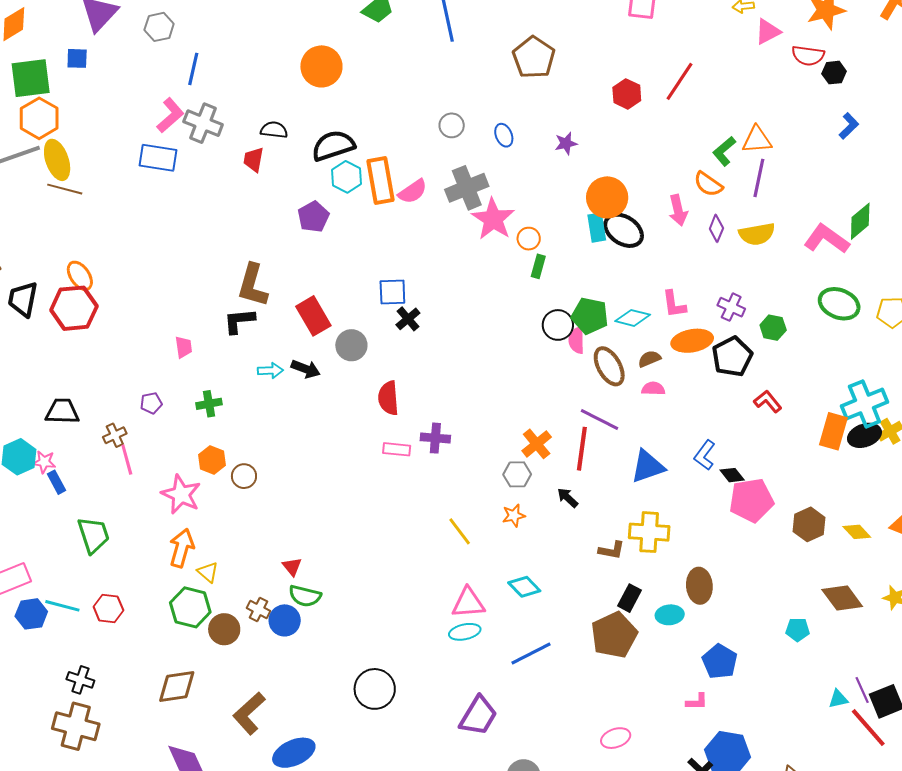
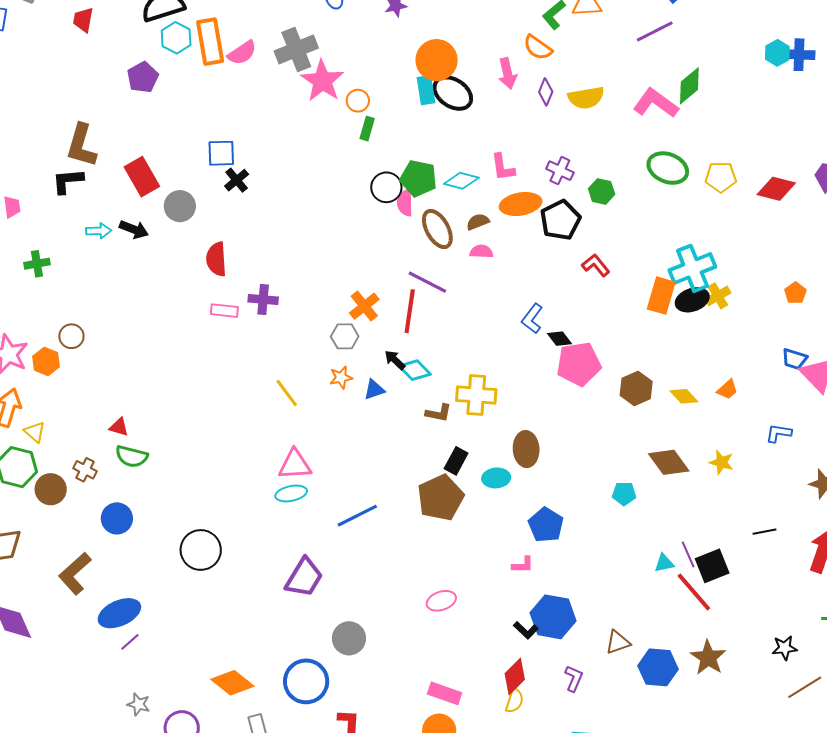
purple line: (759, 178) -> (655, 31), moved, turned 51
orange hexagon: (212, 460) -> (46, 361), moved
blue triangle: (648, 466) -> (374, 390), moved, size x0.6
red triangle: (292, 567) -> (119, 427), turned -35
cyan diamond: (524, 587) -> (415, 370), moved
blue circle: (285, 620) -> (117, 518), moved

